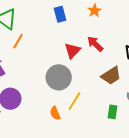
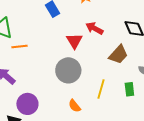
orange line: (18, 41) -> (19, 46), turned 70
yellow line: (74, 101) -> (101, 89), moved

